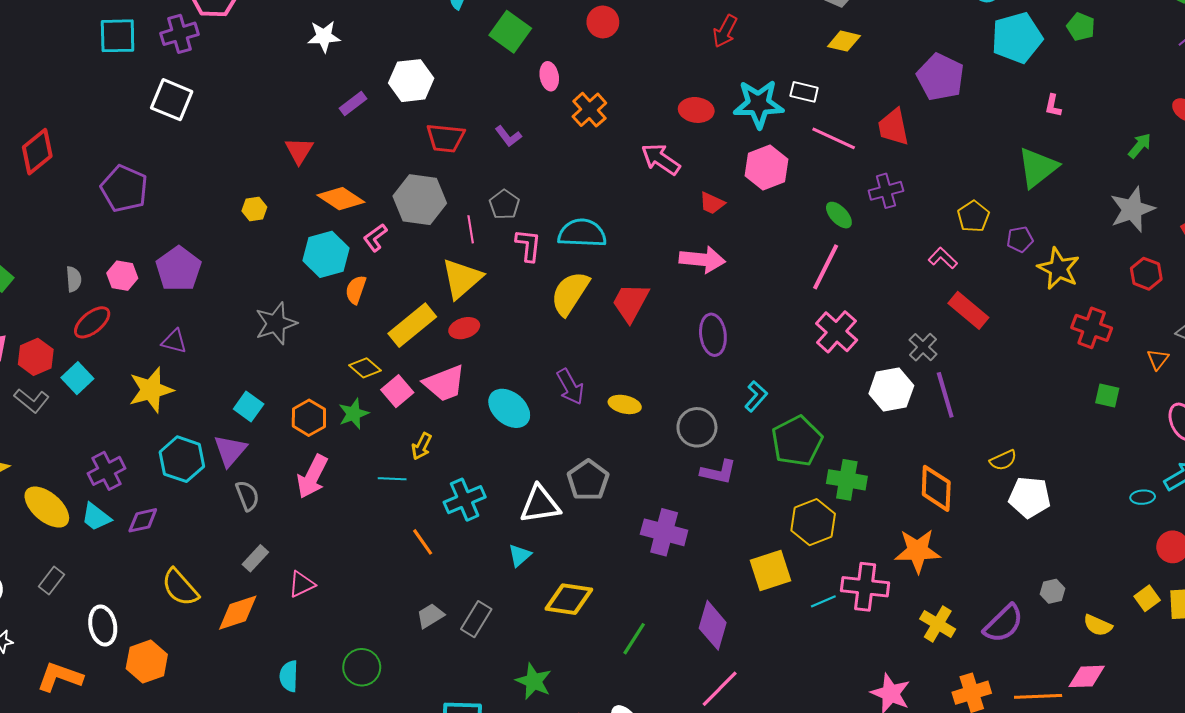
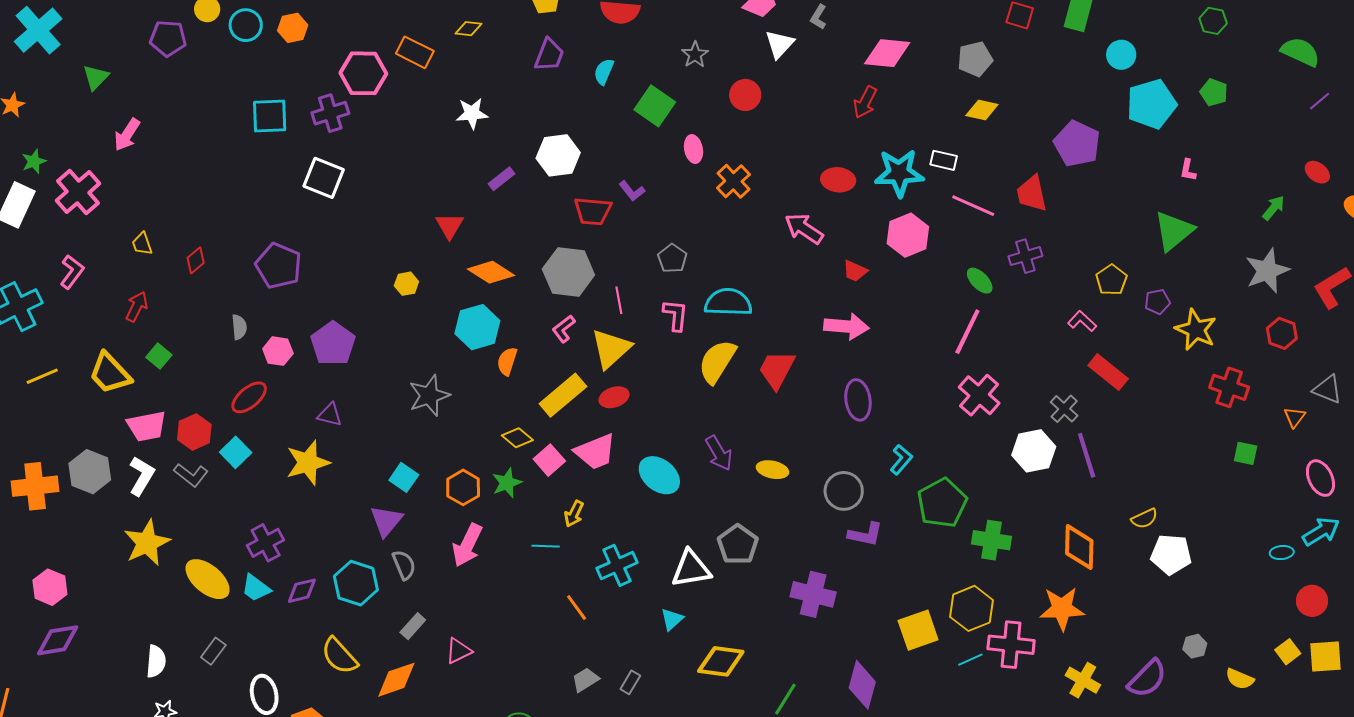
purple L-shape: (508, 136) -> (632, 191), moved
red diamond: (37, 152) -> (196, 260), moved, size x0.6
gray pentagon: (504, 204) -> (672, 258), moved
pink L-shape: (375, 238) -> (564, 329), moved
gray semicircle: (74, 279) -> (239, 327), moved
cyan hexagon: (182, 459) -> (356, 583), moved
yellow hexagon: (813, 522) -> (971, 608), moved
gray rectangle: (476, 619) -> (630, 682), size x0.7

